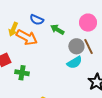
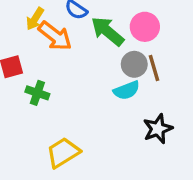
pink circle: (88, 23) -> (145, 27), moved
green arrow: (57, 29) -> (107, 31), size x1.5

